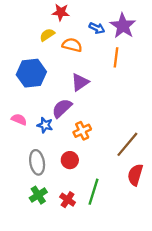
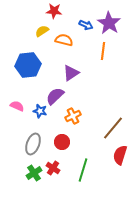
gray ellipse: (37, 162) -> (33, 144), turned 30
red cross: (68, 200) -> (53, 168), moved

